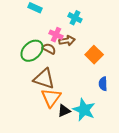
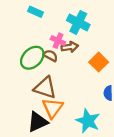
cyan cross: (75, 18) -> (78, 22), size x1.5
black triangle: (64, 111) -> (38, 122), moved, size x1.5

